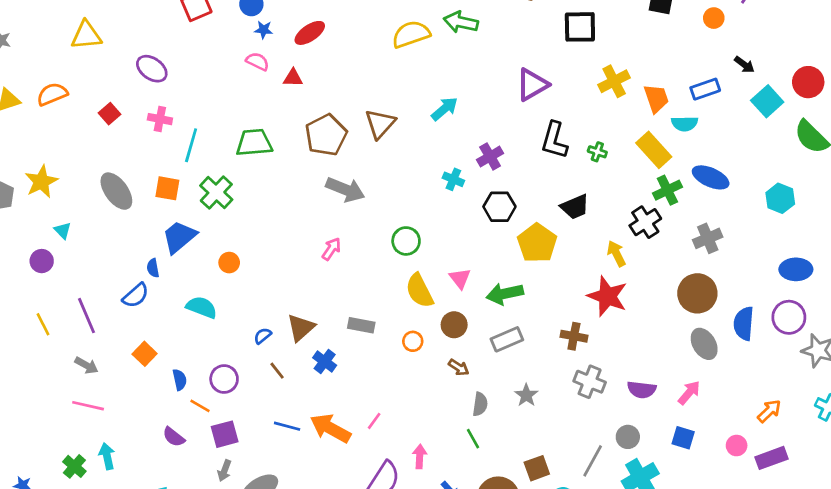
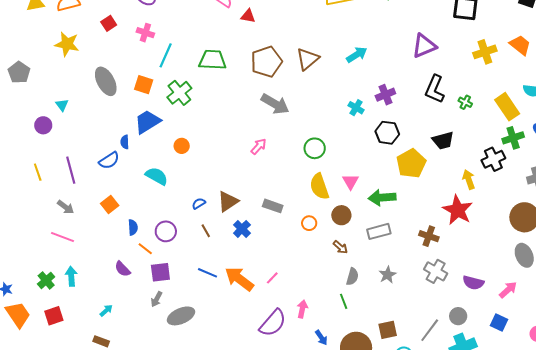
orange trapezoid: (656, 98) -> (520, 45), moved, turned -40
yellow star: (41, 182) -> (67, 44), moved, turned 30

